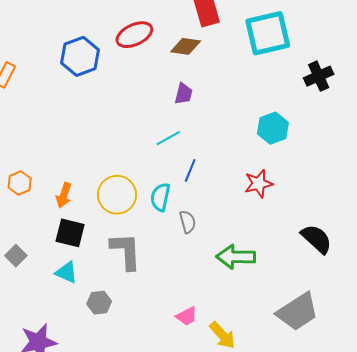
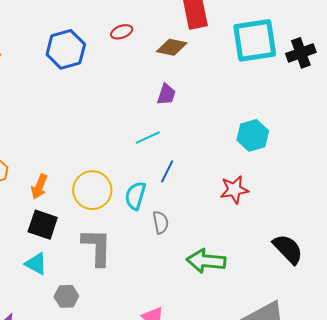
red ellipse: (134, 35) -> (122, 32), size x0.6
black cross: (319, 76) -> (301, 53), moved

